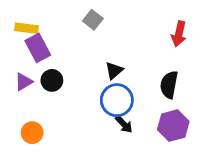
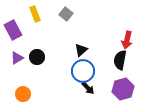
yellow rectangle: (26, 28) -> (35, 14), moved, turned 63
red arrow: (179, 34) -> (127, 40), moved
purple rectangle: (38, 48) -> (13, 30), moved

